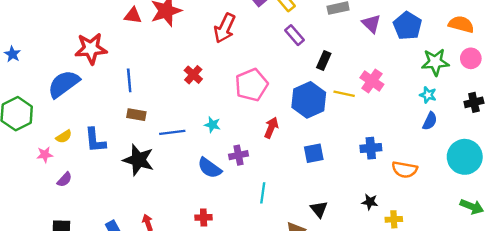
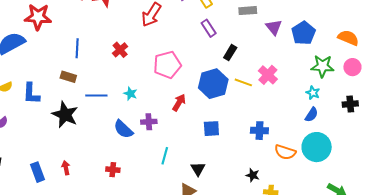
blue line: (129, 80) -> (77, 48), moved
cyan circle: (465, 157) -> (317, 147), moved
black triangle: (319, 209) -> (198, 169), moved

